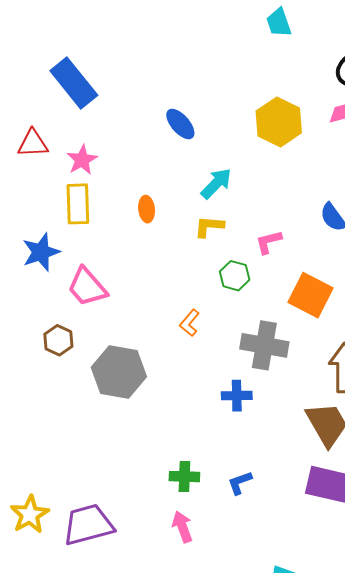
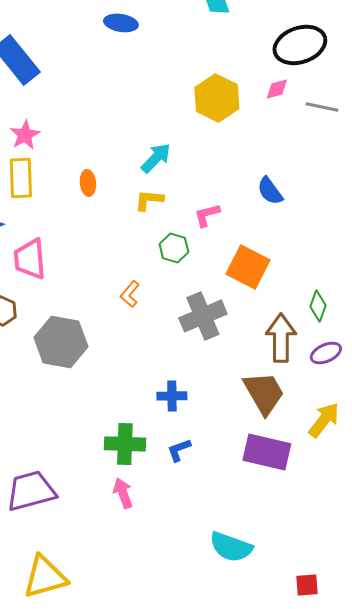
blue ellipse: (180, 124) -> (121, 23), moved, turned -40
pink trapezoid: (87, 287) -> (30, 259), turned 36
gray cross: (264, 345) -> (203, 316), turned -33
blue cross: (237, 396) -> (172, 396), moved
green cross: (184, 477) -> (125, 444), size x1.4

